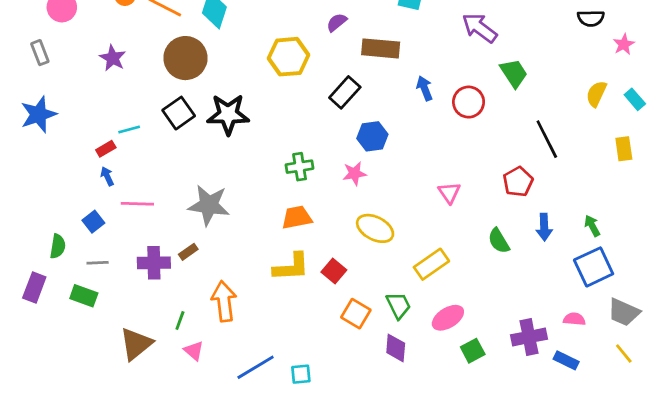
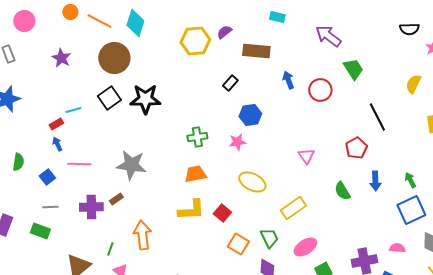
yellow hexagon: (289, 57) -> (195, 41), moved
black rectangle: (345, 92) -> (230, 83), size x0.7
green semicircle: (58, 246) -> (18, 162), moved

